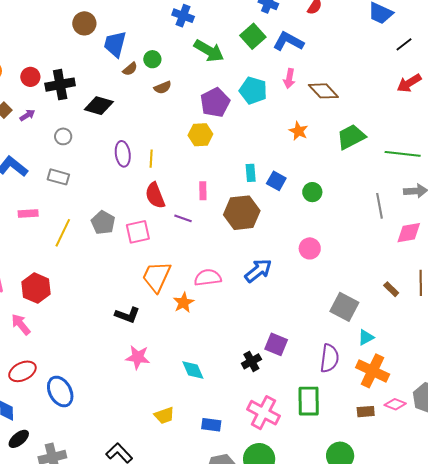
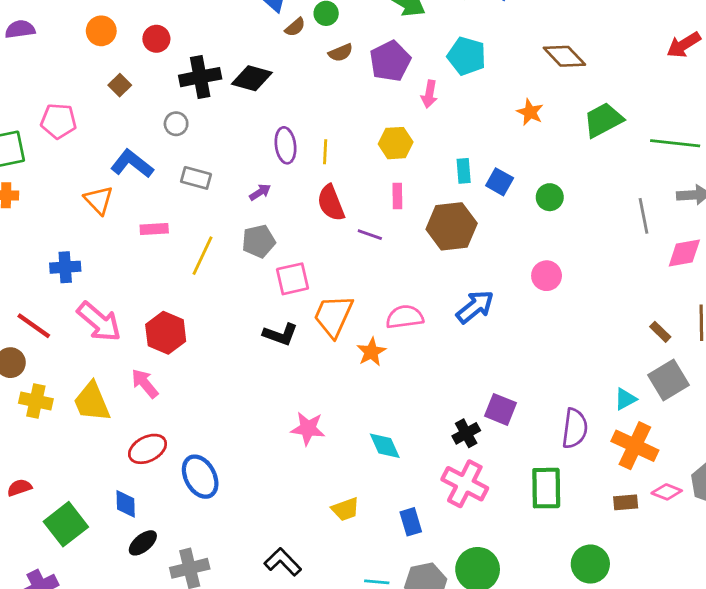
pink arrow: (289, 79) -> (429, 94), moved
black cross: (60, 85) -> (200, 77), moved
purple pentagon: (215, 102) -> (390, 61), moved
purple arrow: (27, 115) -> (260, 192), moved
yellow hexagon: (200, 135) -> (396, 143), moved
gray circle: (63, 136) -> (176, 124), moved
gray pentagon: (103, 223) -> (259, 241), turned 30
pink square: (138, 232) -> (293, 279), moved
gray square: (344, 307) -> (668, 380), moved, turned 32
black L-shape: (127, 315) -> (280, 334), moved
pink cross: (263, 413) -> (465, 484), moved
blue rectangle: (211, 425) -> (411, 522), turned 66

